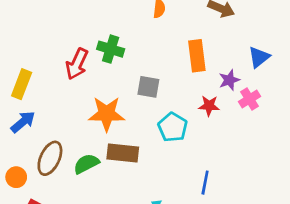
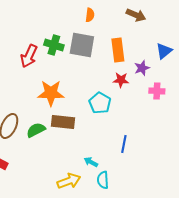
gray square: (148, 87) -> (82, 45), moved, size x1.5
pink cross: (250, 99) -> (157, 91), moved, turned 35
red star: (209, 106) -> (121, 80), moved

